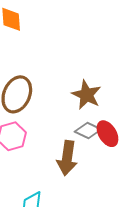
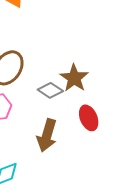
gray diamond: (88, 130) -> (50, 90), moved

